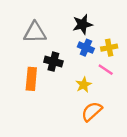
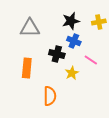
yellow cross: (109, 48) -> (99, 22), moved
black cross: (53, 62) -> (57, 54), moved
orange semicircle: (92, 111) -> (50, 96), moved, turned 132

